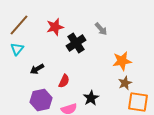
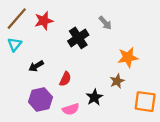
red star: (55, 27) -> (44, 21), moved
brown star: (125, 83) -> (117, 81), moved

